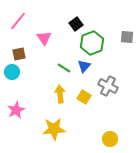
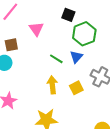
black square: (76, 24) -> (68, 15), turned -32
yellow square: (84, 97) -> (76, 88), turned 32

